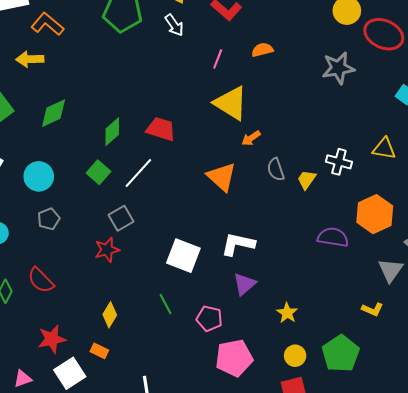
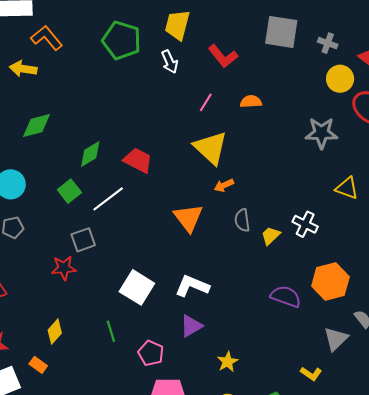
yellow triangle: (384, 148) -> (347, 188), moved

